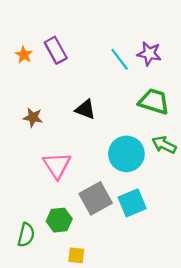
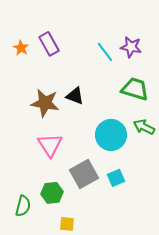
brown star: (33, 117) -> (45, 103), moved, size x1.6
cyan square: (132, 203) -> (116, 178), size x0.7

